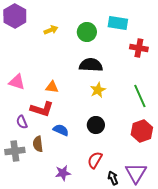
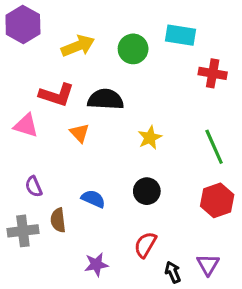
yellow arrow: (51, 30) -> (78, 46), size x1.5
black semicircle: (91, 65) -> (106, 99), moved
orange triangle: (52, 87) -> (80, 133), turned 40
red L-shape: (42, 109) -> (57, 95), moved
purple triangle: (136, 173) -> (208, 265), size x0.7

